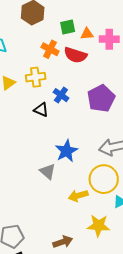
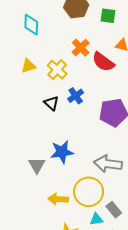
green square: (68, 27) -> (108, 16), moved
yellow cross: (36, 77) -> (57, 70), turned 30

